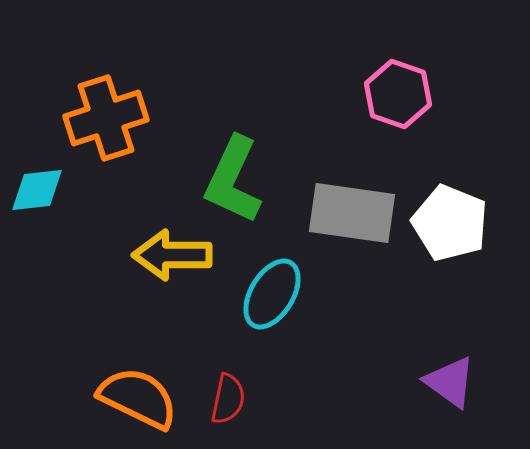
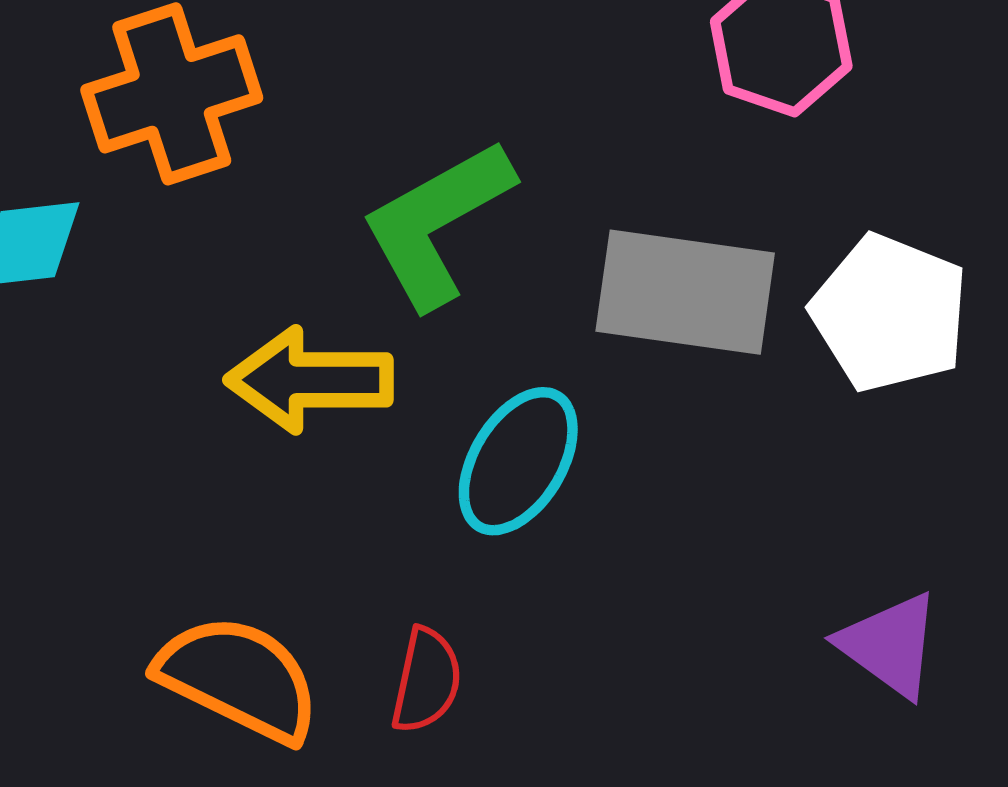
green L-shape: (233, 180) -> (437, 223), turned 36

